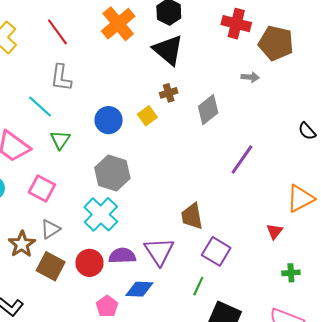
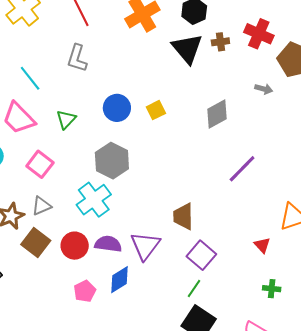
brown cross: (169, 93) -> (220, 42), moved
cyan line: (40, 106) -> (30, 78), moved
red triangle: (274, 231) -> (262, 245), turned -30
green line: (198, 286) -> (194, 289), moved
blue diamond: (139, 289) -> (120, 280), turned -44

